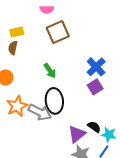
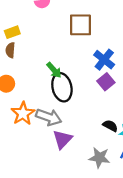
brown square: (58, 32) -> (81, 25), moved, turned 30
black ellipse: (54, 101) -> (62, 87), moved
purple triangle: (77, 134) -> (63, 139), moved

